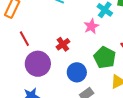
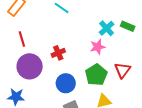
pink star: (91, 26) -> (98, 47), moved

